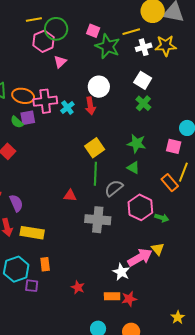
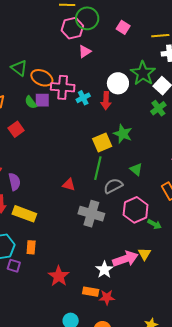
green star: (108, 46) -> (143, 73), moved
green star: (137, 144) -> (123, 134), moved
red star: (78, 287) -> (59, 276), size x1.5

